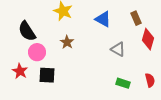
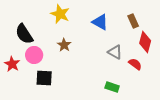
red star: (20, 71) -> (12, 64), moved
red semicircle: (150, 80) -> (135, 64), moved, turned -40
green rectangle: (123, 83) -> (112, 87), moved

